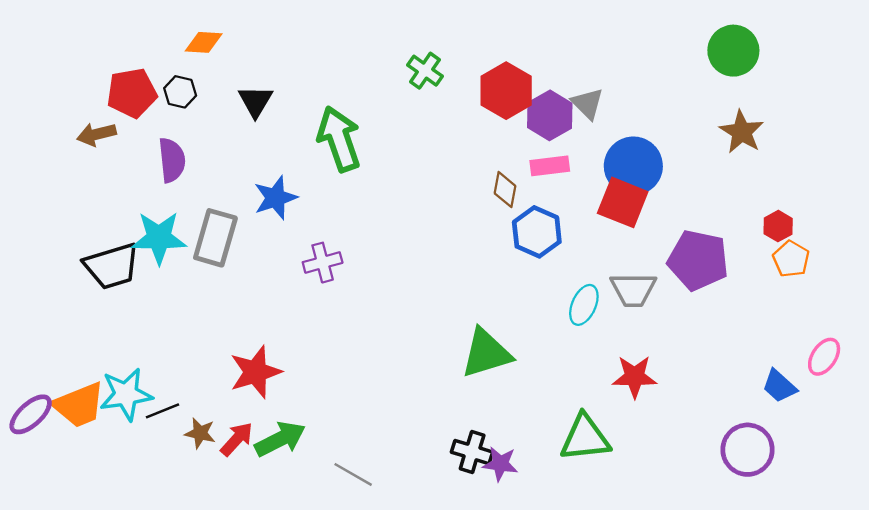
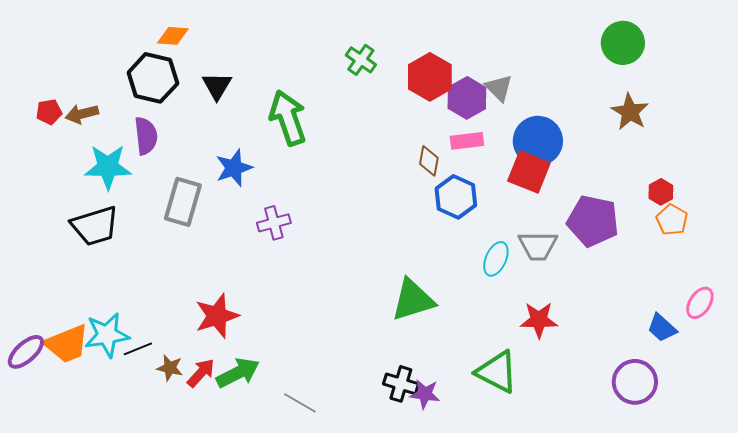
black hexagon: (180, 92) -> (153, 78), size x1.8
red pentagon: (132, 93) -> (49, 112), moved, size x0.6
cyan star: (159, 238) -> (108, 167), moved
green triangle: (585, 438) -> (497, 372), turned 33

